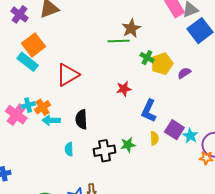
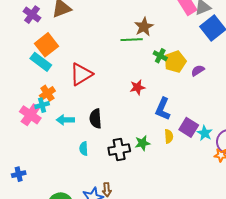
orange cross: (42, 107) -> (47, 93), moved

